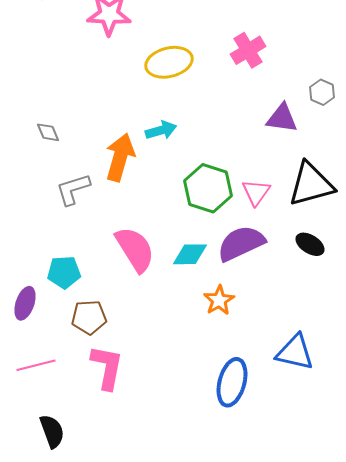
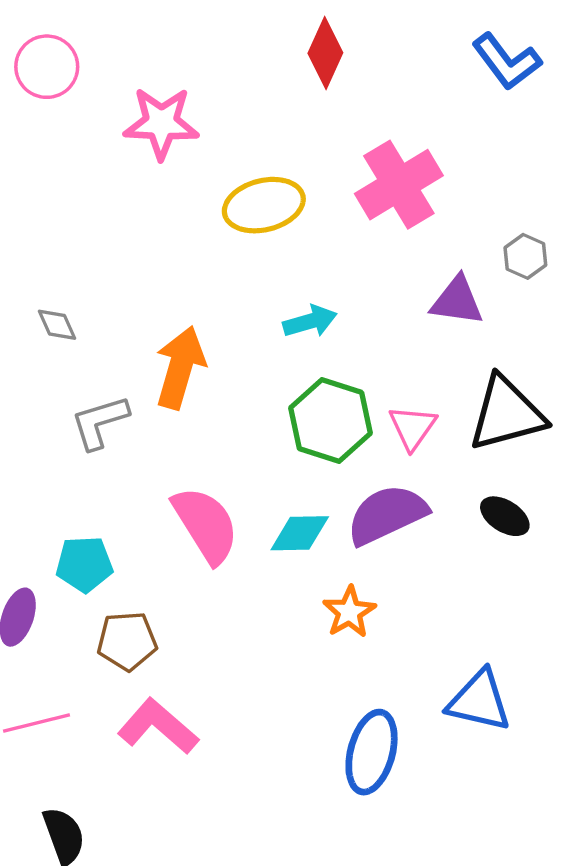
pink cross: (248, 50) -> (399, 185), size x1.4
cyan arrow: (161, 130) -> (310, 321), moved
pink L-shape: (107, 367) -> (158, 726), turned -60

